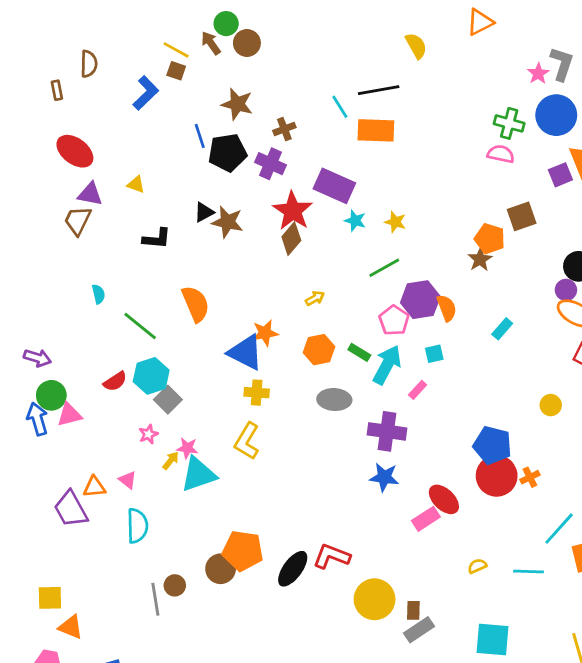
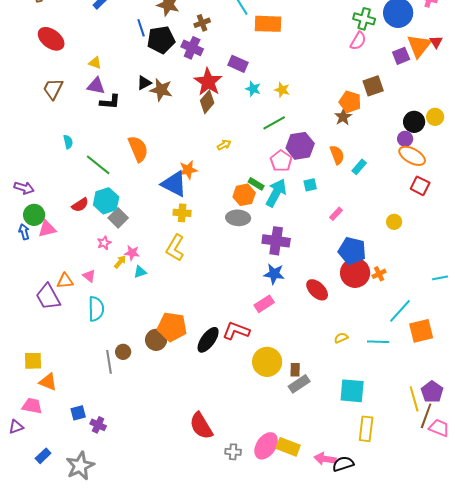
pink semicircle: (501, 154) -> (358, 41), turned 108
purple rectangle: (334, 186) -> (238, 64), size x0.7
purple triangle: (90, 194) -> (96, 86), moved
orange semicircle: (447, 308) -> (337, 155), moved
orange hexagon: (319, 350) -> (244, 195), moved
pink rectangle: (418, 390) -> (336, 214), moved
blue arrow: (37, 419) -> (24, 232), size x0.7
cyan triangle: (198, 474) -> (140, 272), size x0.5
pink rectangle: (426, 519) -> (264, 304), moved

